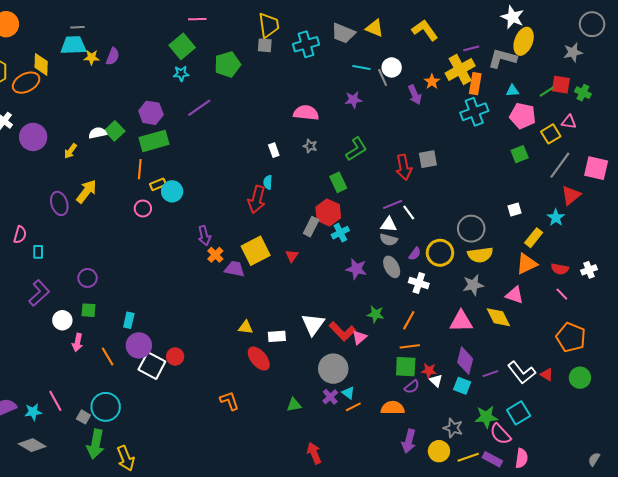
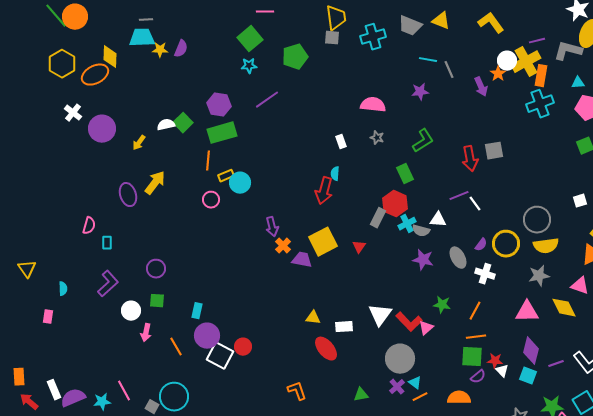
white circle: (392, 67) -> (507, 61), moved
white triangle: (389, 225) -> (438, 220), moved
gray semicircle: (389, 240) -> (421, 231), moved

